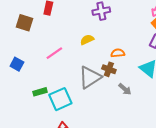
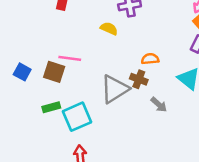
brown square: (25, 23) -> (54, 72), moved
yellow semicircle: (87, 40) -> (109, 28), moved, turned 48
pink line: (54, 53) -> (70, 58), turned 42

